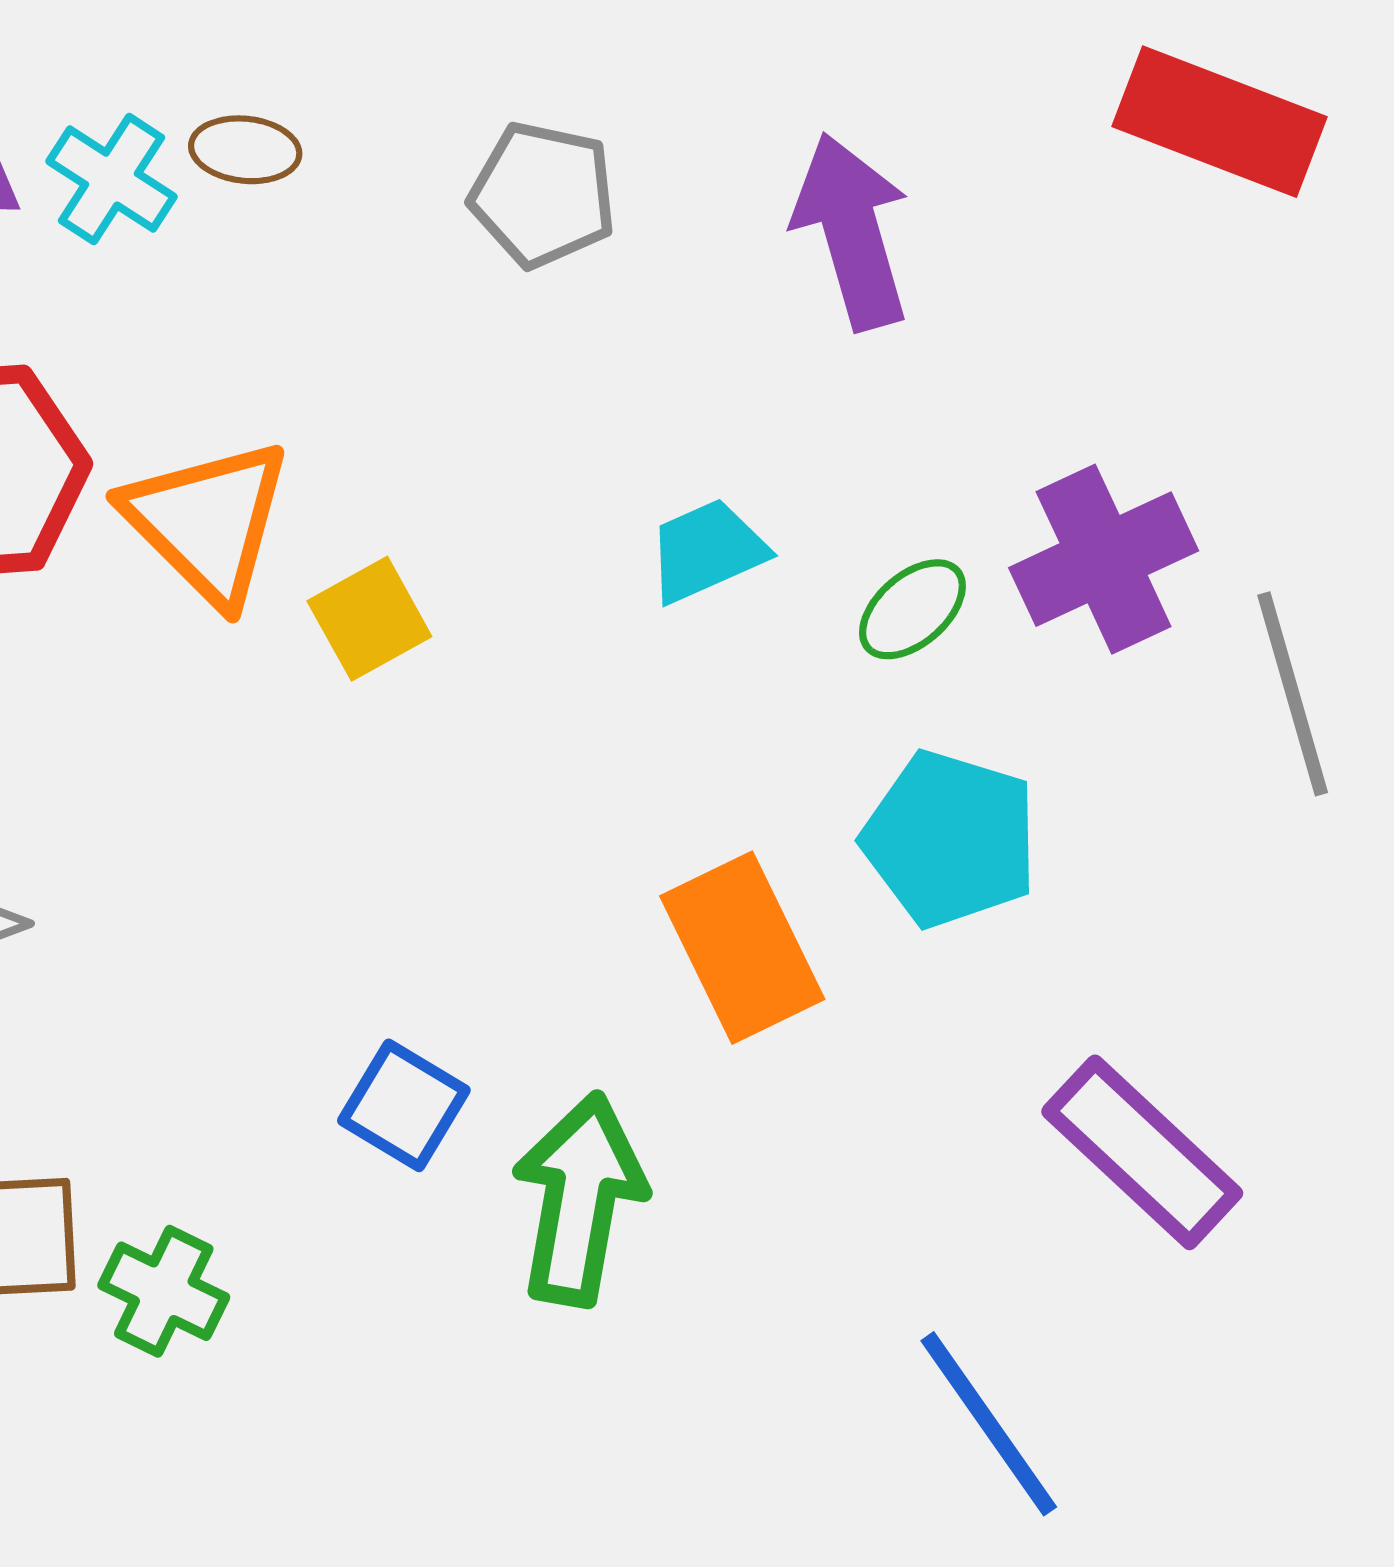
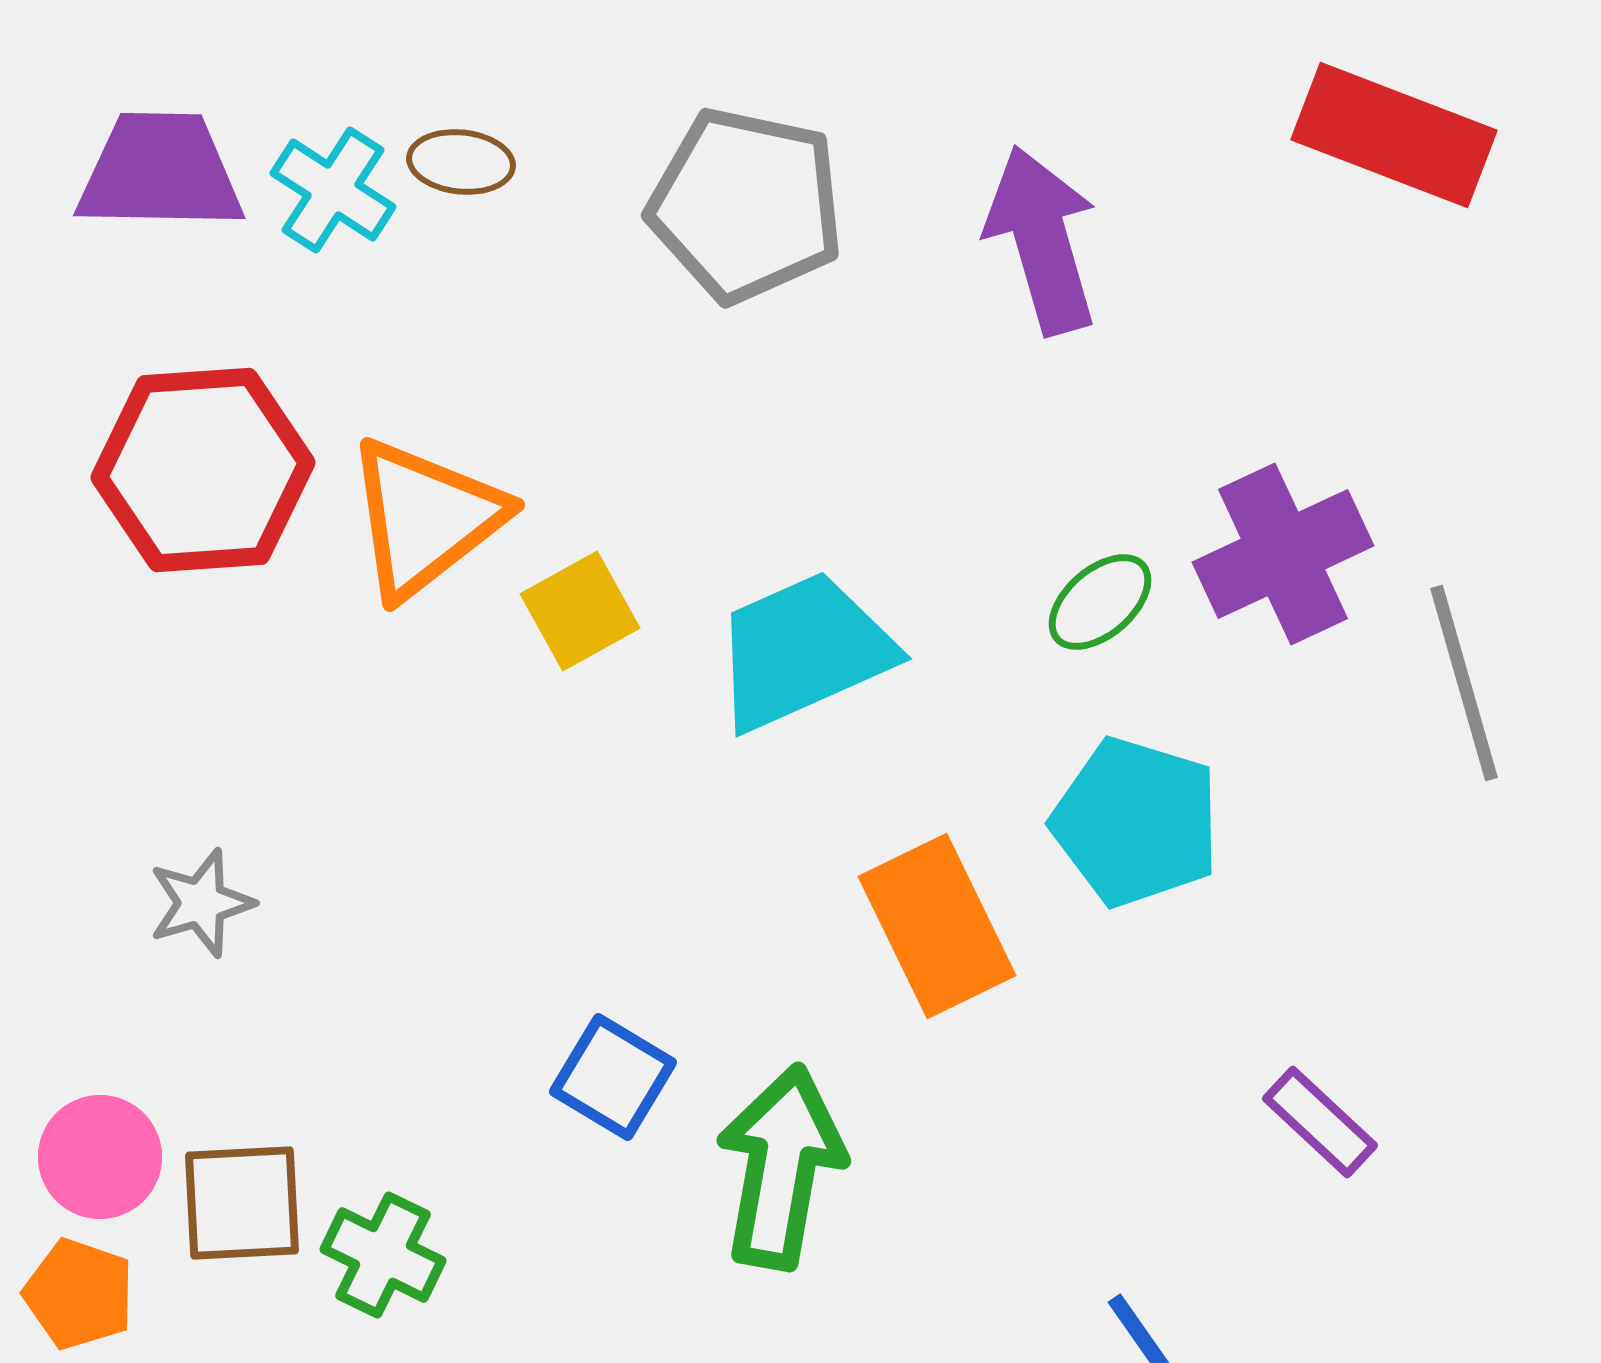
gray pentagon: (543, 195) -> (746, 205), size x1.4
orange triangle: (208, 522) -> (425, 518), turned 37
cyan trapezoid: (707, 551) -> (803, 651), moved, size x1.6
purple rectangle: (1142, 1152) -> (1320, 1122), size x0.6

